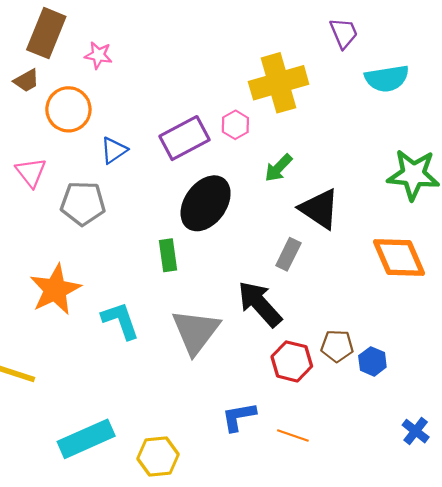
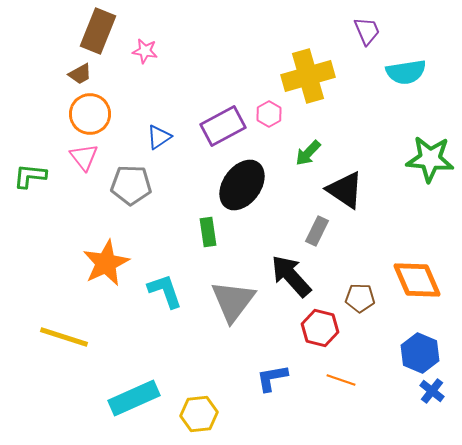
orange circle: (68, 109) -> (90, 114), moved
orange diamond: (399, 257) -> (417, 280), moved
brown pentagon: (337, 346) -> (360, 298), moved
blue hexagon: (372, 361) -> (420, 353), moved, size x1.5
orange line: (293, 435) -> (341, 380), moved

